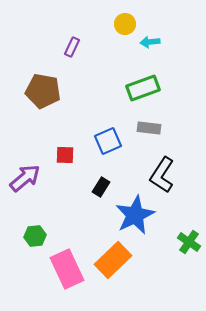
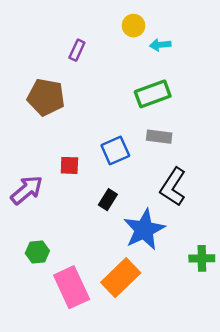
green cross: (189, 242) -> (202, 258), turned -35

